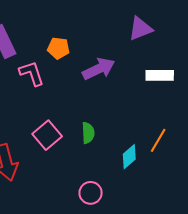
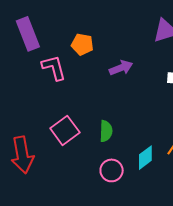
purple arrow: (99, 69) -> (121, 68), size x0.7
pink circle: (91, 193) -> (112, 170), moved

